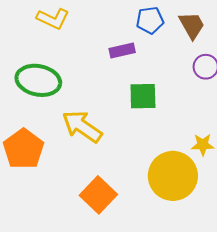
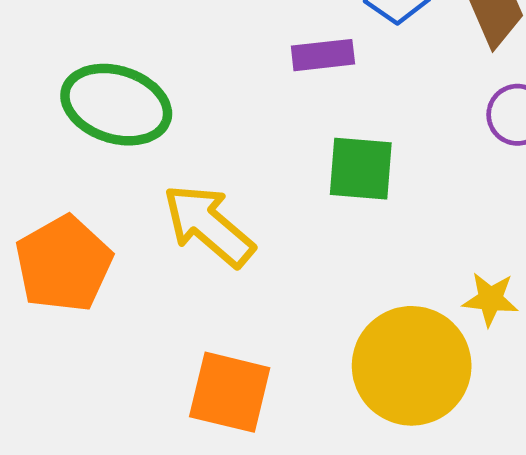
orange square: (98, 195) -> (230, 392), turned -36

